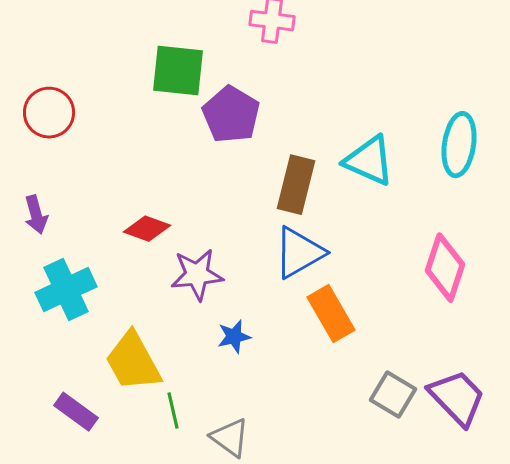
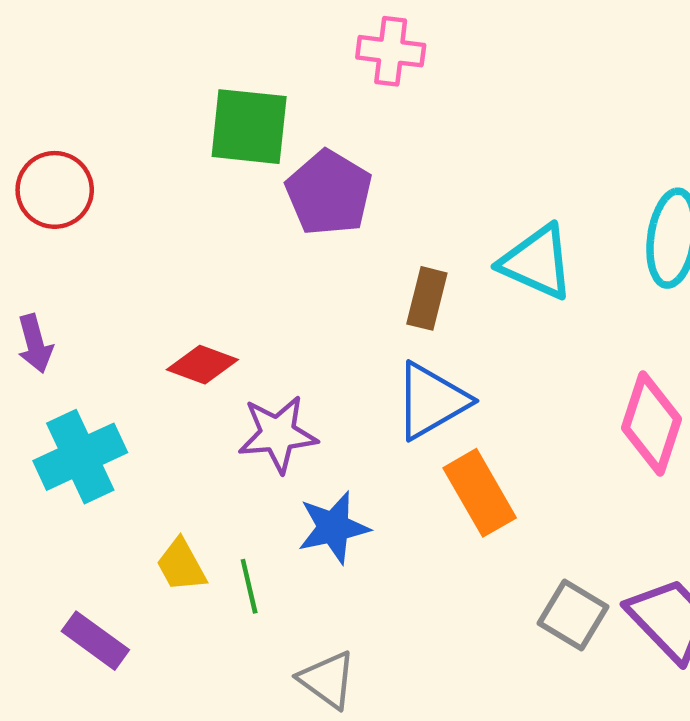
brown rectangle: (296, 185) -> (427, 298), size x0.7
blue star: (234, 337) -> (333, 527), size x1.4
yellow trapezoid: (133, 362) -> (181, 565), size x0.6
green line: (173, 411) -> (249, 586), moved

